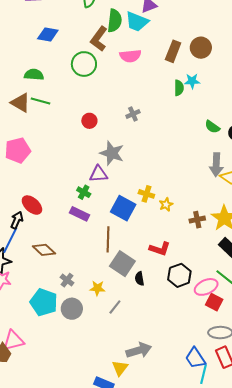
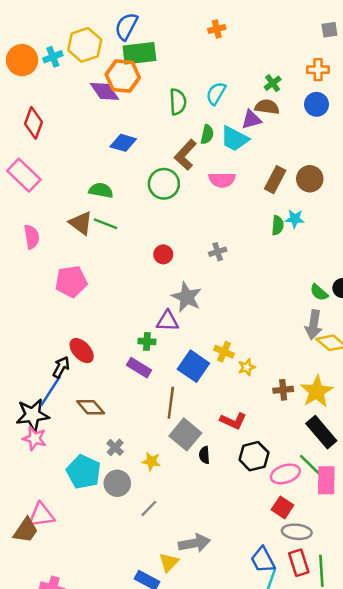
green semicircle: (115, 21) -> (207, 134), size x0.7
green semicircle: (212, 127) -> (319, 292), moved
green cross: (84, 192) -> (147, 341), turned -32
red square: (214, 302) -> (283, 507), moved
gray line: (115, 307) -> (149, 508), moved

